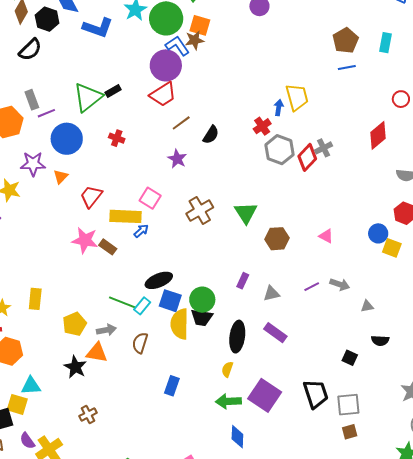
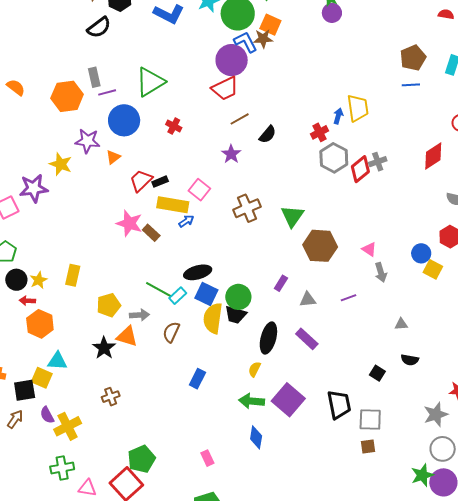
black rectangle: (113, 91) -> (160, 182), moved
brown hexagon: (277, 239) -> (320, 246), size x1.4
gray arrow: (340, 284) -> (381, 272), moved, turned 48

